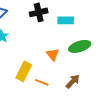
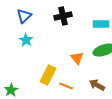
cyan rectangle: (66, 20) -> (101, 24), moved
brown arrow: (73, 81) -> (97, 85), turned -105

